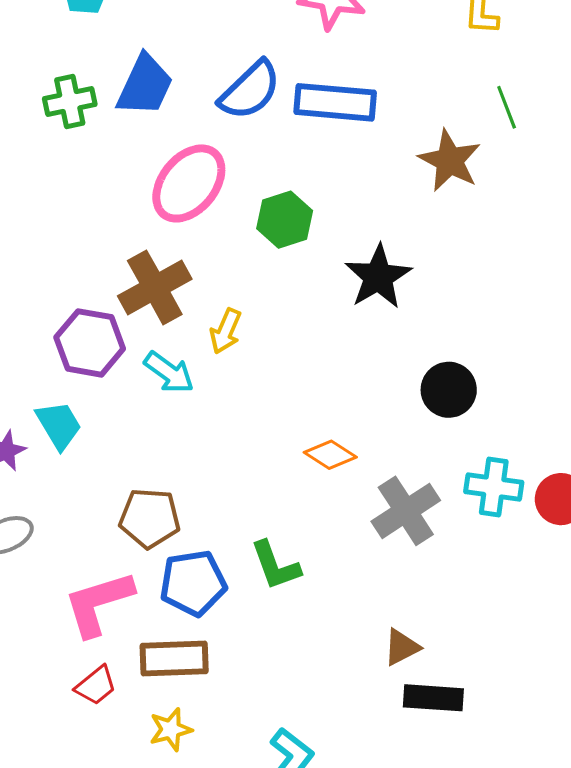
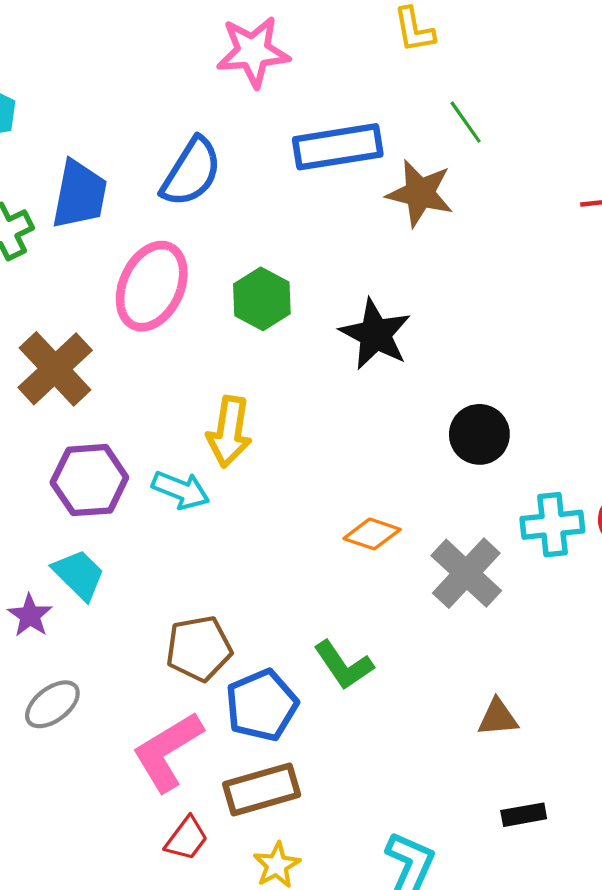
blue rectangle: (335, 102) -> (338, 147), moved
brown cross: (155, 287) -> (55, 369), moved
yellow arrow: (226, 331) -> (229, 432), size x1.4
brown triangle: (402, 647) -> (498, 718), turned 36
black rectangle: (433, 698) -> (524, 815), moved, size x0.7

